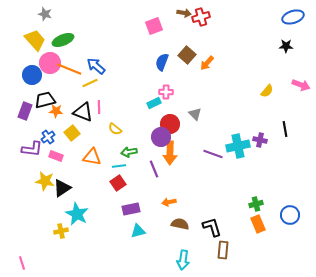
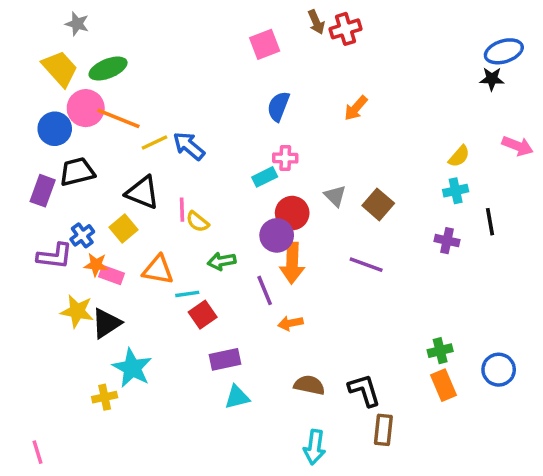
brown arrow: (184, 13) -> (316, 22), turned 56
blue ellipse: (293, 17) -> (504, 51), moved
brown square: (187, 55) -> (378, 204), moved
blue arrow: (96, 66) -> (189, 146), moved
pink line: (99, 107) -> (182, 210), moved
orange star: (56, 111) -> (96, 265), moved
cyan cross: (238, 146) -> (456, 191), moved, size x0.6
pink rectangle: (56, 156) -> (111, 275), moved
cyan line: (119, 166) -> (187, 294), moved
orange arrow: (169, 202) -> (290, 323), moved

